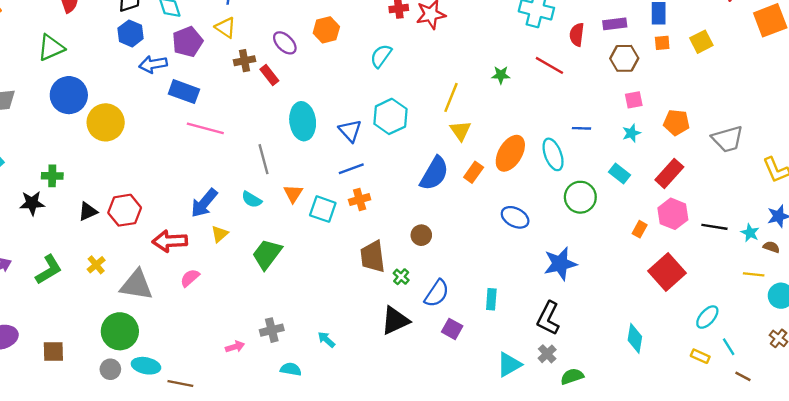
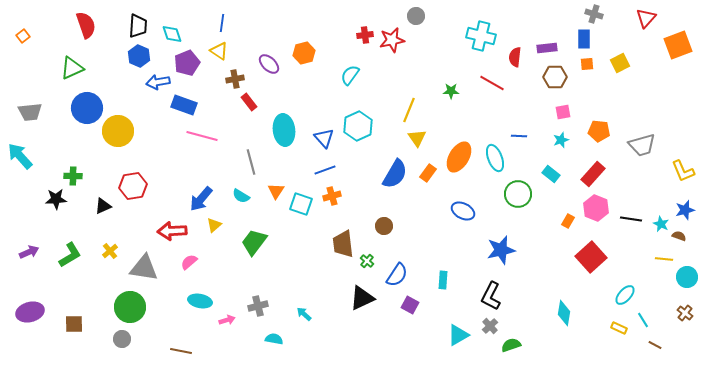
red rectangle: (269, 75) -> (249, 102), moved
red hexagon: (125, 210) -> (133, 186), moved
cyan ellipse: (146, 366) -> (200, 301), moved

